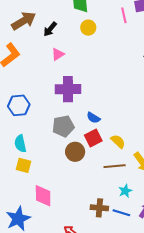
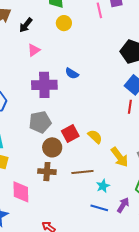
blue semicircle: (93, 118) -> (72, 73), moved
brown line: (115, 166) -> (82, 172), moved
brown cross: (99, 208) -> (47, 172), moved

